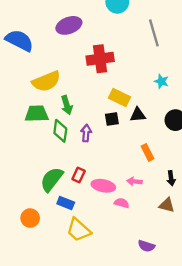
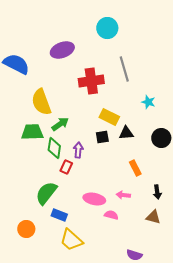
gray line: (154, 33) -> (124, 69), moved
yellow semicircle: (46, 81) -> (41, 102), turned 92
green arrow: (67, 105) -> (60, 124), turned -108
red rectangle: (79, 175) -> (66, 167), moved

